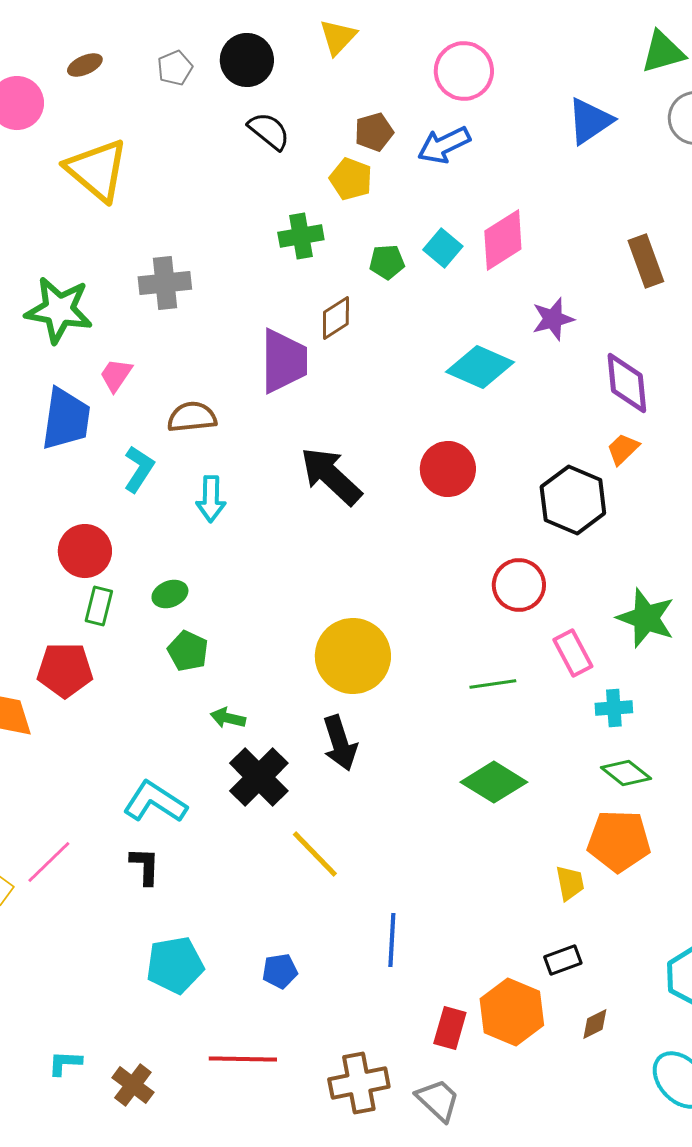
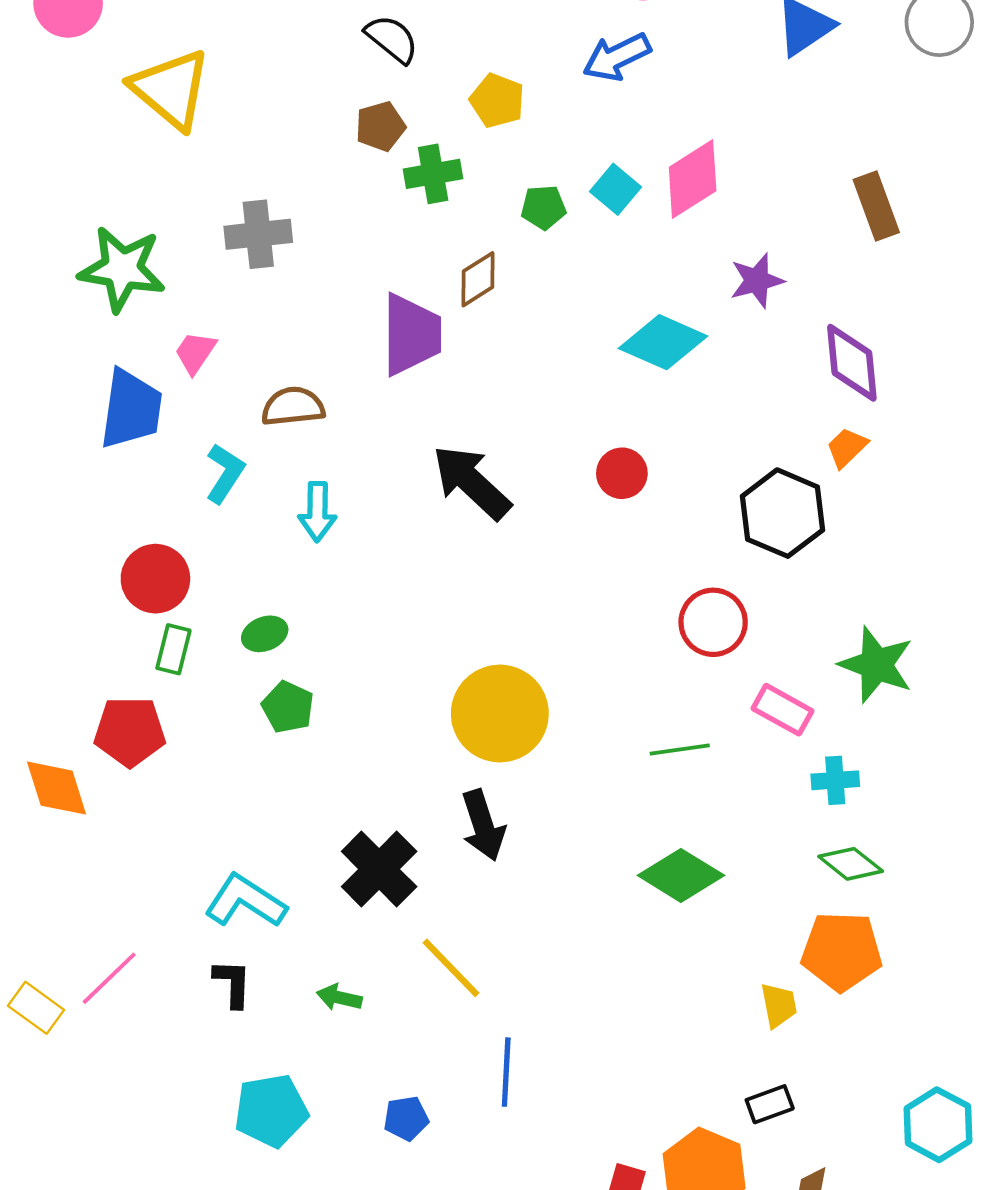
brown pentagon: (374, 132) -> (380, 126), moved
red circle: (448, 469) -> (622, 473), size x0.7
pink rectangle: (573, 653) -> (783, 710), turned -33
green arrow: (228, 718) -> (339, 997), moved
blue line: (392, 940) -> (506, 1072), moved

